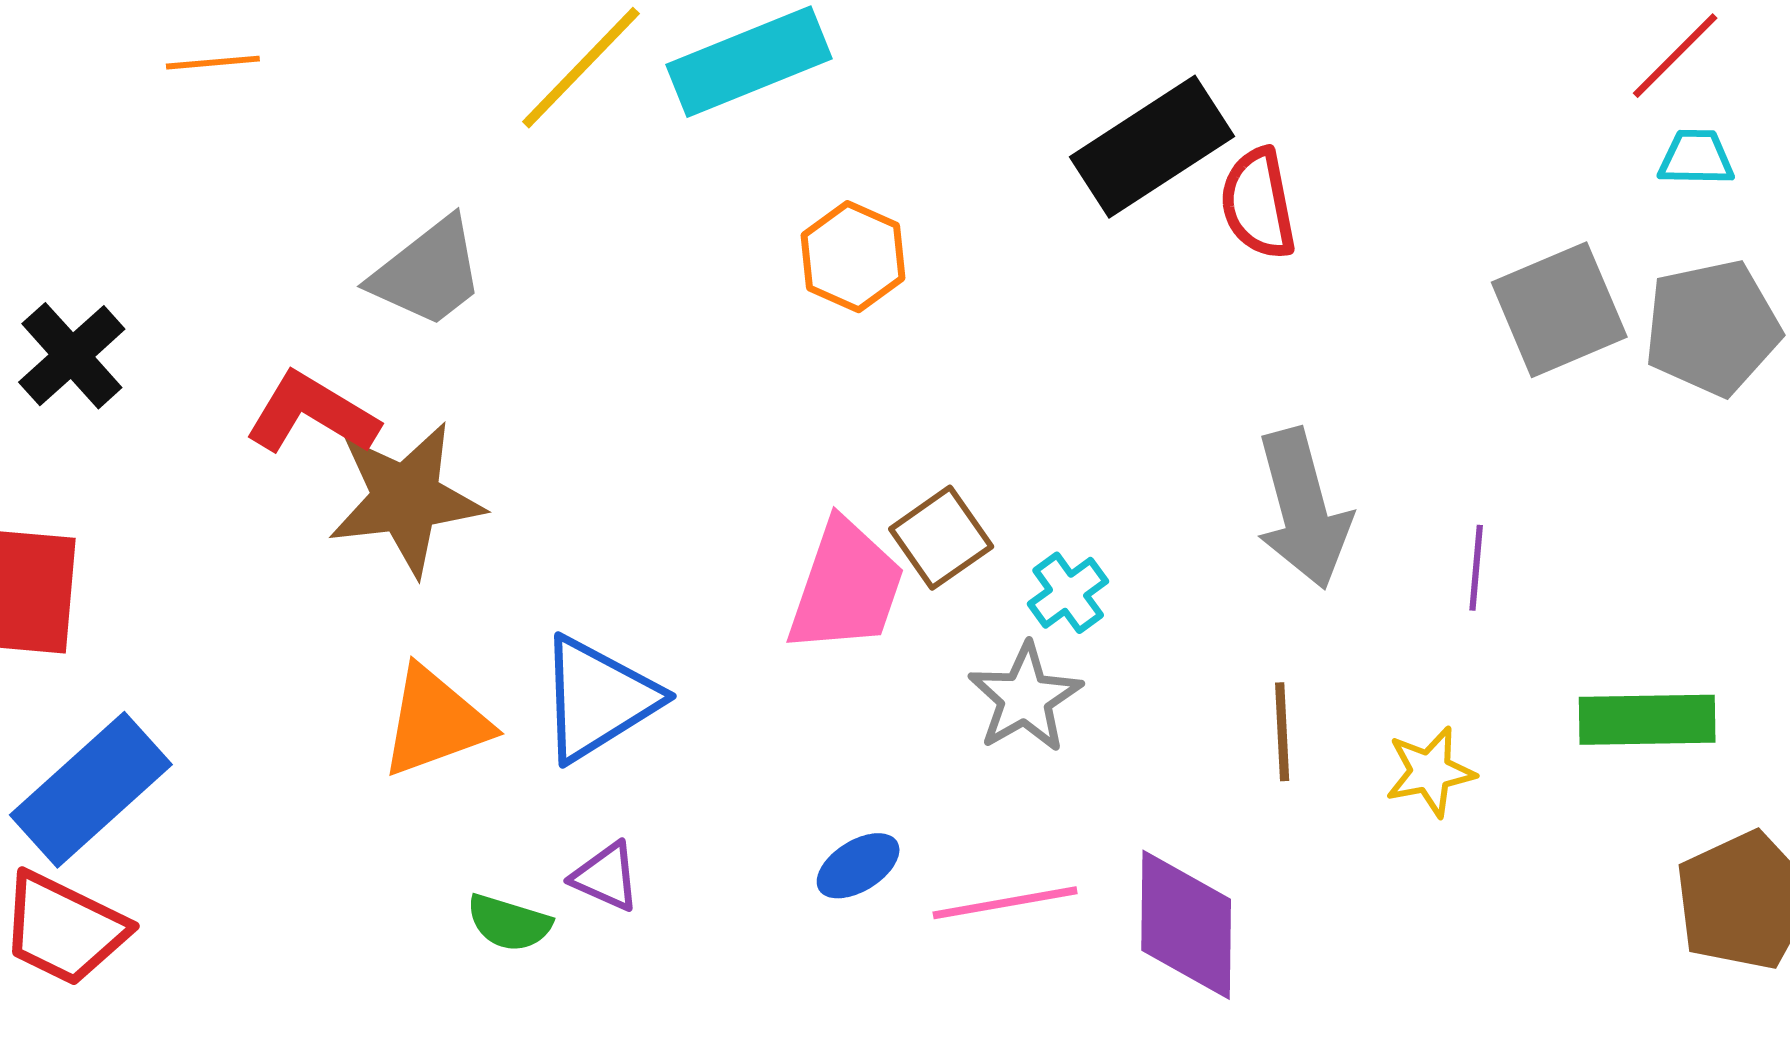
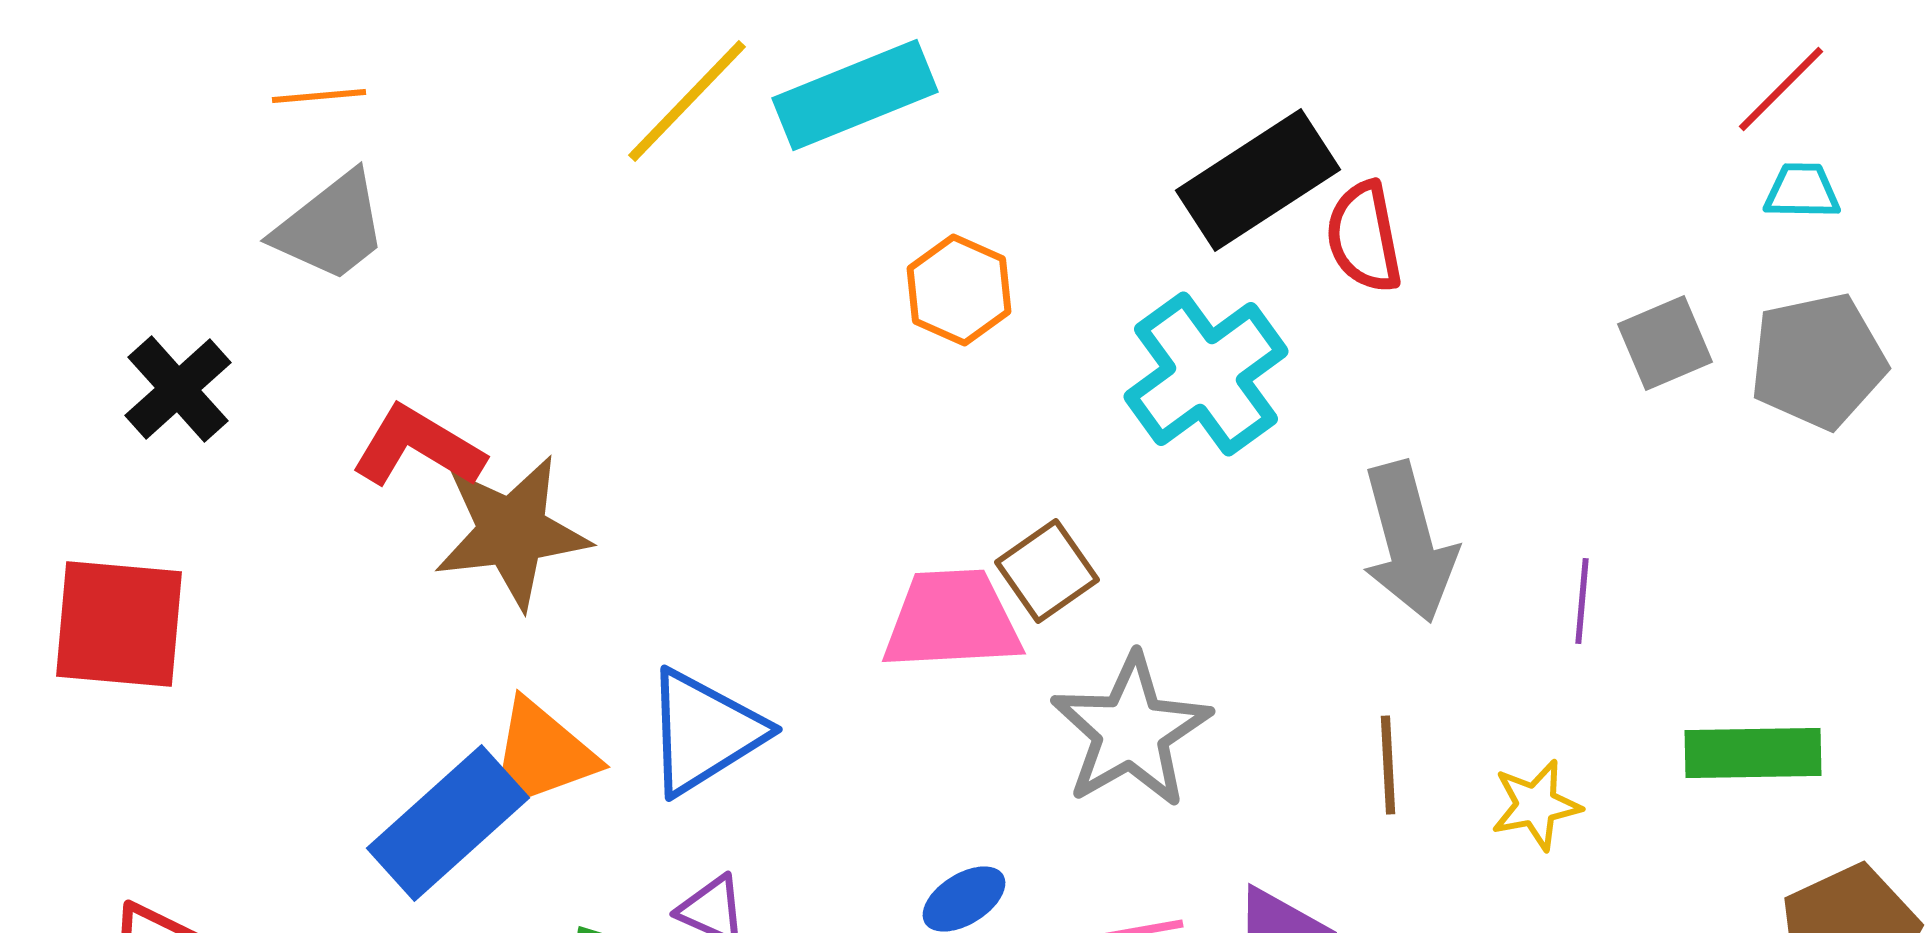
gray trapezoid: (428, 273) -> (331, 227), moved
gray square: (1559, 310) -> (1665, 343), size x0.7
pink trapezoid: (846, 587) -> (952, 620), turned -112
cyan cross: (1068, 593) -> (1206, 374), moved, size x2.0
gray star: (1025, 698) -> (1131, 731), size x1.4
blue rectangle: (91, 790) -> (448, 823), moved

